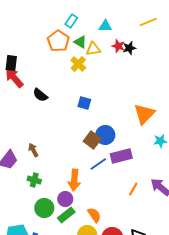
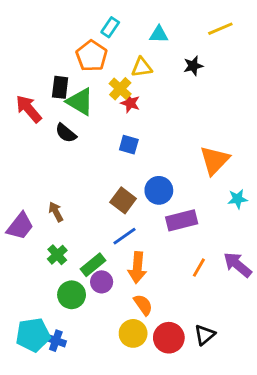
green triangle: (80, 42) -> (80, 102), moved, size x1.5
red star: (118, 46) -> (130, 103), moved
black rectangle: (11, 63) -> (60, 87), moved
brown square: (92, 140) -> (123, 200), moved
blue line: (98, 164) -> (124, 236), moved
green cross: (34, 180) -> (57, 255), turned 32
orange arrow: (74, 180) -> (137, 268), moved
green rectangle: (66, 215) -> (93, 265), moved

